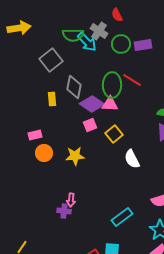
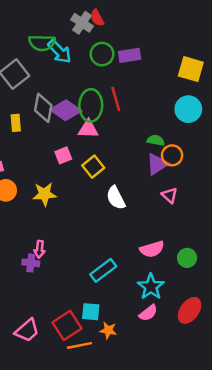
gray cross: (99, 31) -> (82, 23), moved
red line: (132, 80) -> (116, 99), turned 42
purple diamond: (92, 104) -> (66, 110), moved

